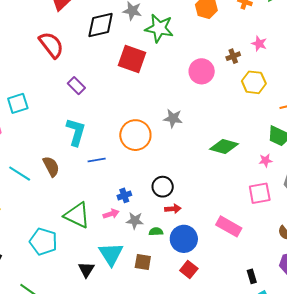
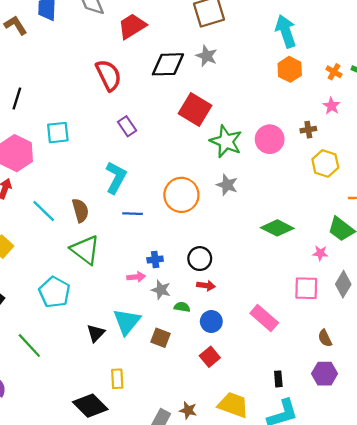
green star: (159, 28) -> (226, 141), moved
pink star: (259, 44) -> (331, 106), moved
green triangle: (77, 215) -> (85, 250), moved
blue circle: (184, 239) -> (211, 321), size x0.7

